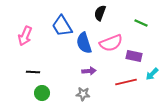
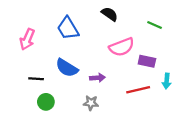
black semicircle: (100, 13) -> (110, 14), turned 105
blue semicircle: (84, 43) -> (67, 68), moved, turned -40
cyan arrow: (152, 74) -> (167, 81), turned -40

